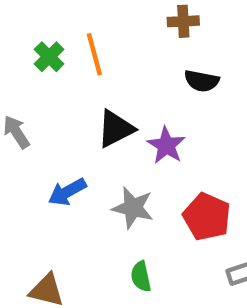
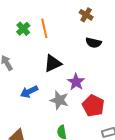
brown cross: (183, 21) -> (86, 15), turned 32
purple star: (166, 145) -> (76, 82), moved

